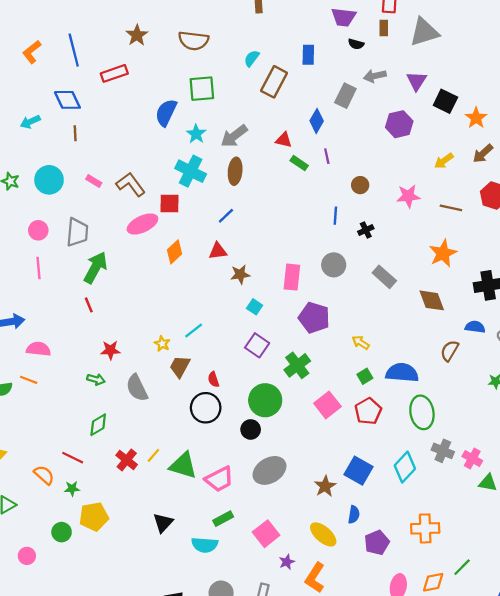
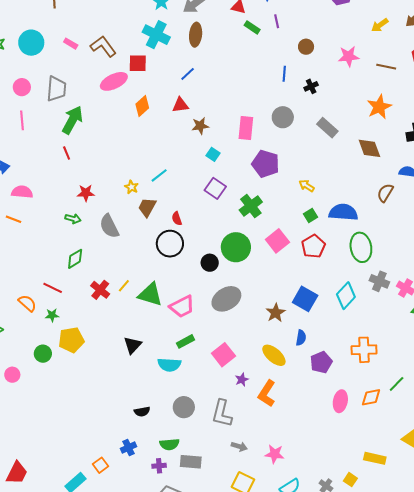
green circle: (265, 400) -> (236, 247), moved

